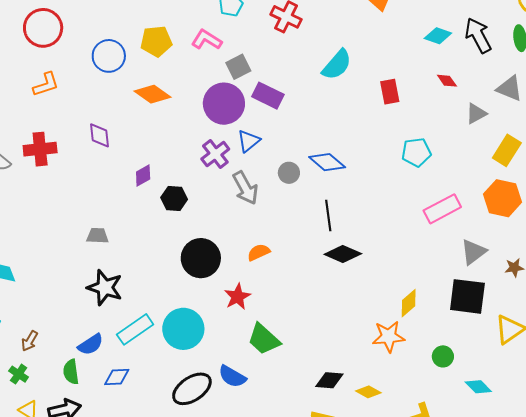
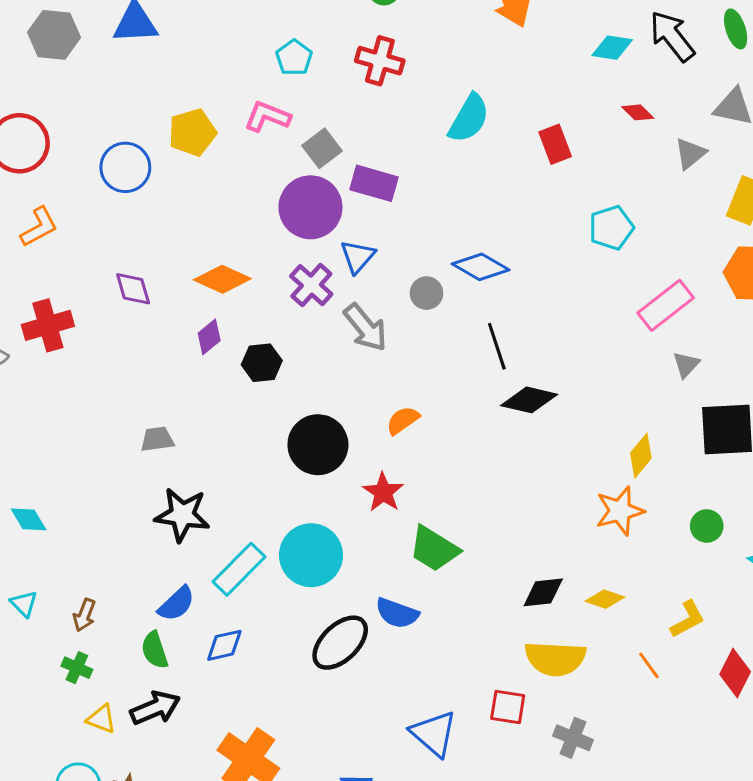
orange diamond: (152, 94) -> (222, 279), moved
gray triangle: (474, 252) -> (686, 365), moved, size x0.7

